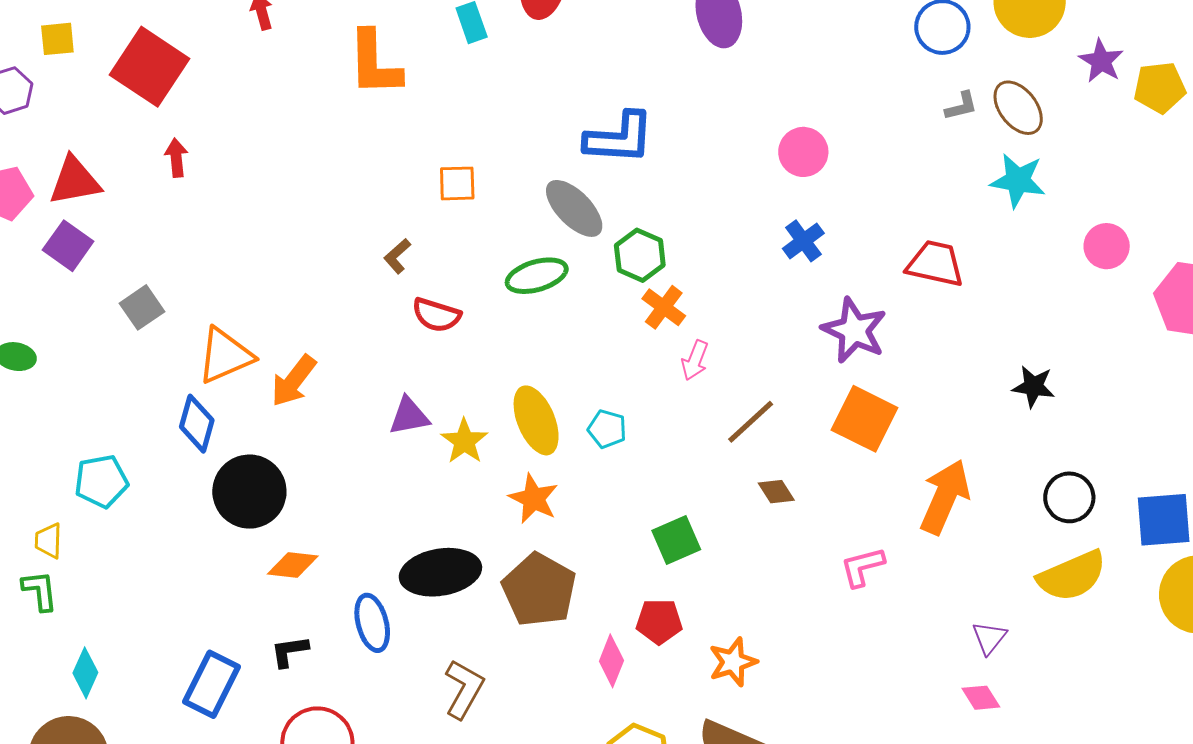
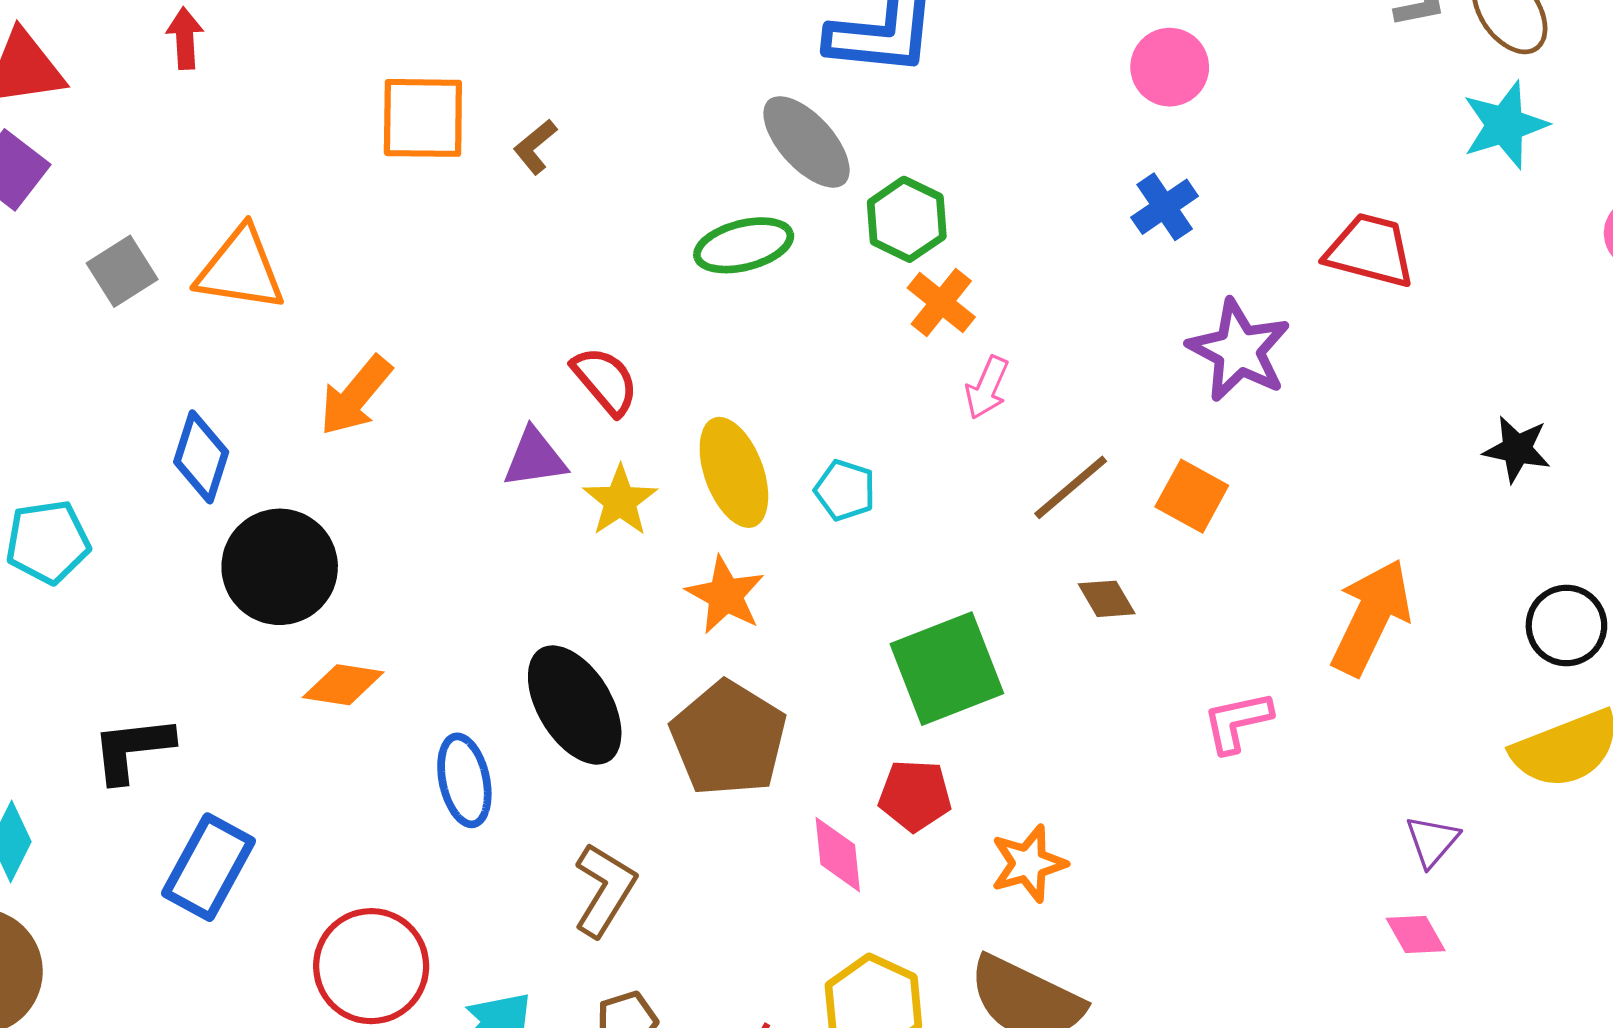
cyan star: (1018, 181) -> (1505, 125), turned -30
orange square: (457, 183) -> (423, 118), moved, size x1.5
brown L-shape: (397, 256) -> (535, 147), moved
red semicircle: (436, 315) -> (605, 381), moved, turned -150
orange triangle: (225, 356) -> (240, 269), moved, turned 30
orange square: (864, 419) -> (1192, 496), moved, size x0.7
green square: (676, 540) -> (947, 669), size x1.5
black ellipse: (440, 572) -> (575, 705), turned 66
black L-shape: (289, 651) -> (132, 749), moved, size x1.4
pink diamond: (611, 661) -> (838, 855), turned -30

